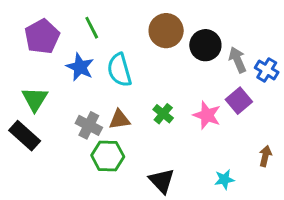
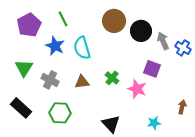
purple square: (239, 101) -> (152, 69), moved, turned -30
pink star: (207, 115) -> (137, 89), moved
gray cross: (89, 125) -> (50, 80), moved
black rectangle: (25, 136) -> (21, 108), moved
green hexagon: (108, 156) -> (60, 113), moved

